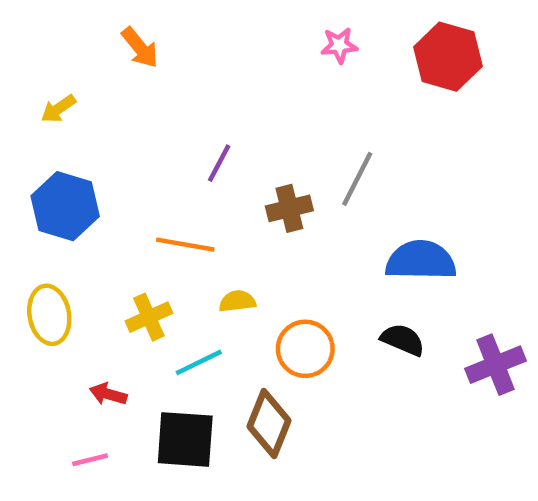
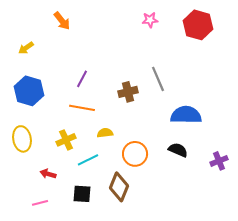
purple line: (219, 163) -> (82, 79), moved
gray line: (357, 179) -> (158, 79), turned -50
purple cross: (496, 365) -> (219, 161), size x0.7
black square: (185, 439) -> (82, 194), size x0.7

